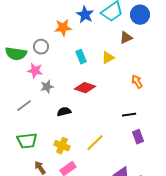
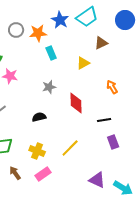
blue circle: (140, 15) -> (125, 20), moved
gray circle: (41, 47) -> (16, 30), moved
cyan rectangle: (81, 57) -> (51, 53), moved
gray star: (47, 87) -> (49, 87), moved
red diamond: (85, 88) -> (76, 103), moved, turned 70

